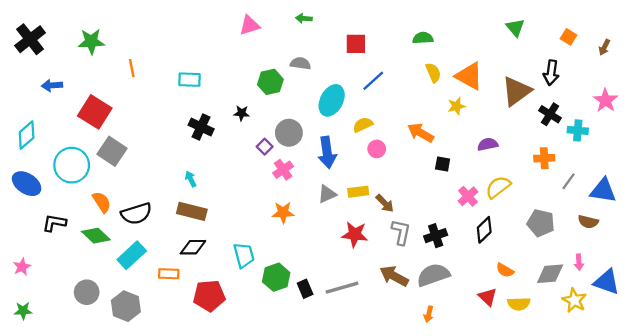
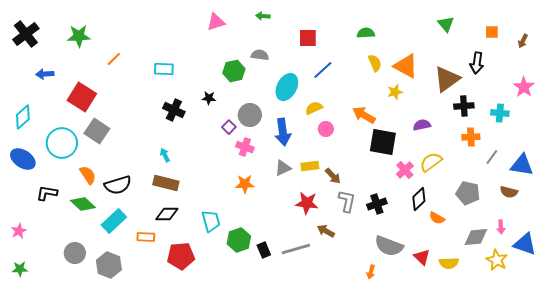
orange square: (569, 37) -> (492, 32), turned -32
orange line: (132, 68) -> (114, 59), turned 56
black cross: (550, 114) -> (464, 106), moved, turned -36
black square: (443, 164) -> (383, 142), size x2.0
pink cross: (283, 170) -> (245, 147), turned -36
orange semicircle: (505, 270) -> (437, 218), moved
gray semicircle: (433, 275) -> (389, 246), moved, turned -140
brown arrow: (394, 276) -> (326, 231), moved, size x0.7

